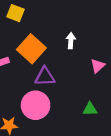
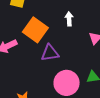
pink circle: (36, 105) -> (67, 83), moved

